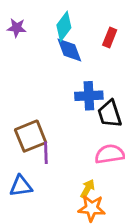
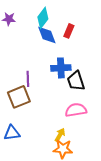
red rectangle: (110, 37) -> (69, 31), moved
purple line: (46, 153) -> (28, 79), moved

